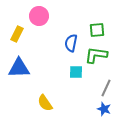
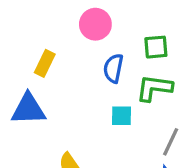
pink circle: (39, 16) -> (95, 24), moved
yellow rectangle: (17, 34) -> (45, 63), moved

